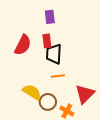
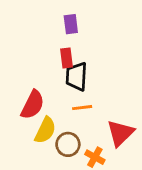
red semicircle: (23, 45) -> (33, 105), moved
yellow semicircle: (32, 92) -> (45, 130), turned 84

